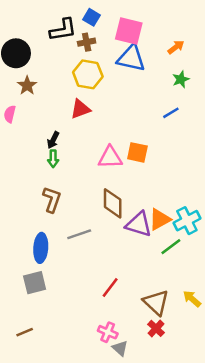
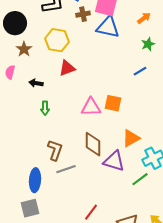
brown cross: (87, 42) -> (83, 14), moved
yellow hexagon: (88, 74) -> (57, 40), moved
black arrow: (53, 140) -> (36, 83), moved, turned 72
brown L-shape: (52, 200) -> (55, 150), moved
orange triangle: (160, 219) -> (131, 138), moved

